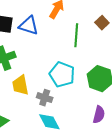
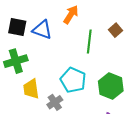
gray cross: (45, 98) -> (55, 102), turned 35

